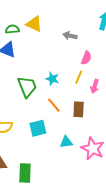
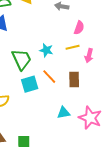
yellow line: (79, 77) -> (73, 47), turned 56
cyan square: (38, 128) -> (30, 84), moved

